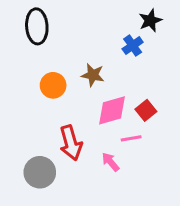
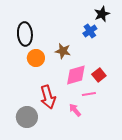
black ellipse: (37, 26) -> (25, 34), moved

